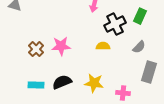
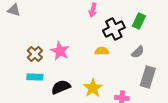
pink star: (61, 46) -> (60, 51), turned 30
yellow star: (94, 83) -> (93, 88), turned 30
cyan rectangle: (36, 85) -> (35, 77), moved

